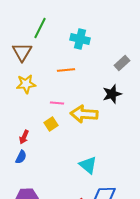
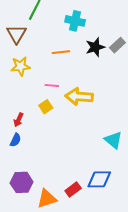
black star: (112, 94) -> (95, 47), moved
cyan triangle: (88, 165) -> (113, 140), moved

